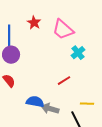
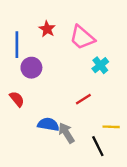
purple circle: (11, 55) -> (31, 68), moved
gray arrow: (50, 109) -> (66, 133), turned 42

